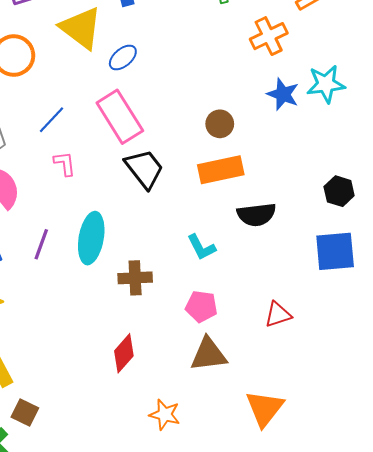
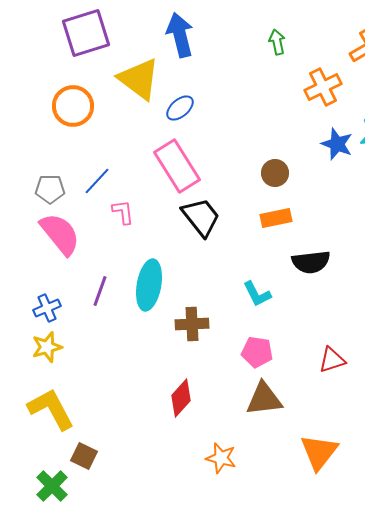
blue line: (51, 120) -> (97, 181), moved
orange rectangle: (221, 170) -> (276, 218), size x0.7

